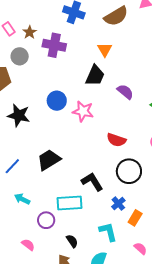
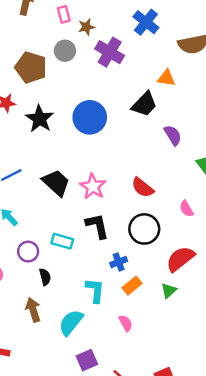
orange triangle: (105, 50) -> (166, 78), turned 49
blue circle: (57, 101) -> (90, 117), size x1.4
pink star: (83, 111) -> (93, 187), moved
black trapezoid: (49, 160) -> (56, 183), turned 55
cyan rectangle: (70, 203) -> (62, 241), size x0.7
black semicircle: (72, 241) -> (45, 277), moved

